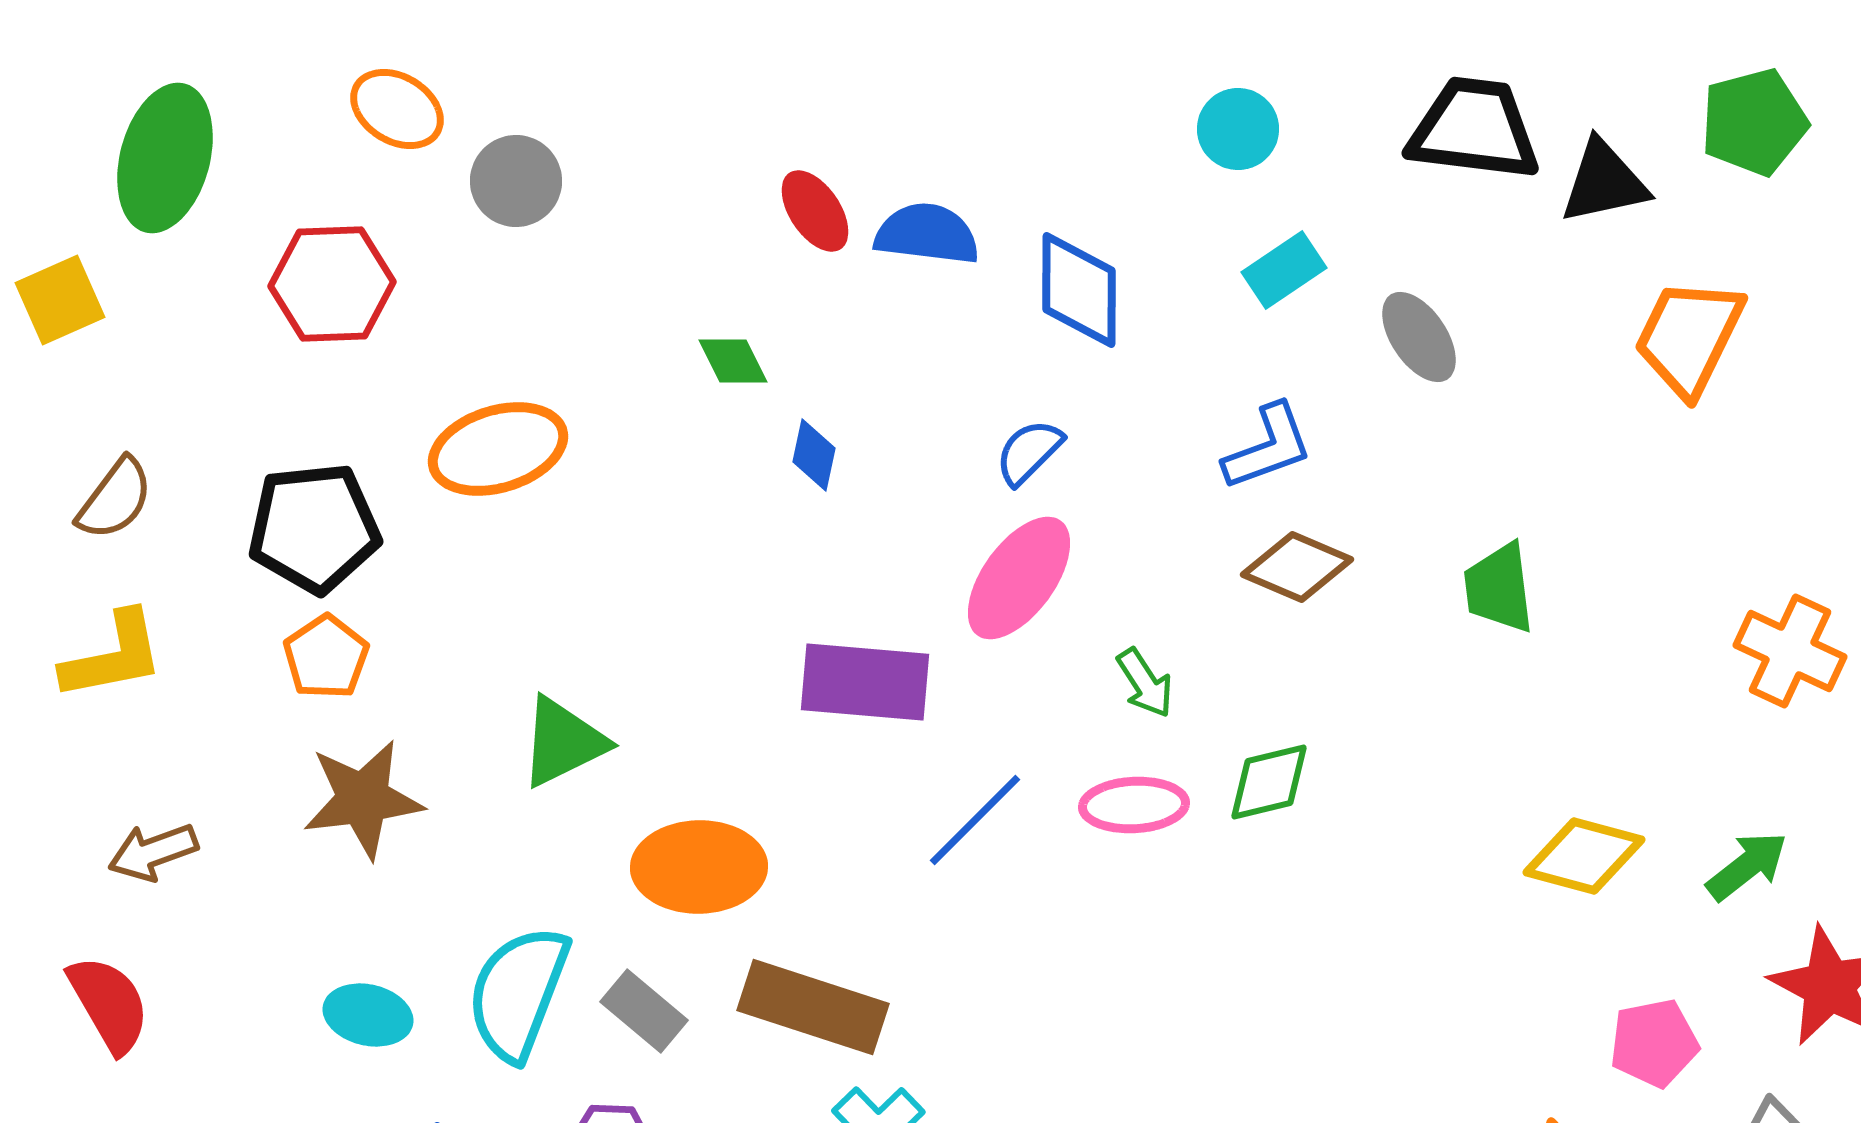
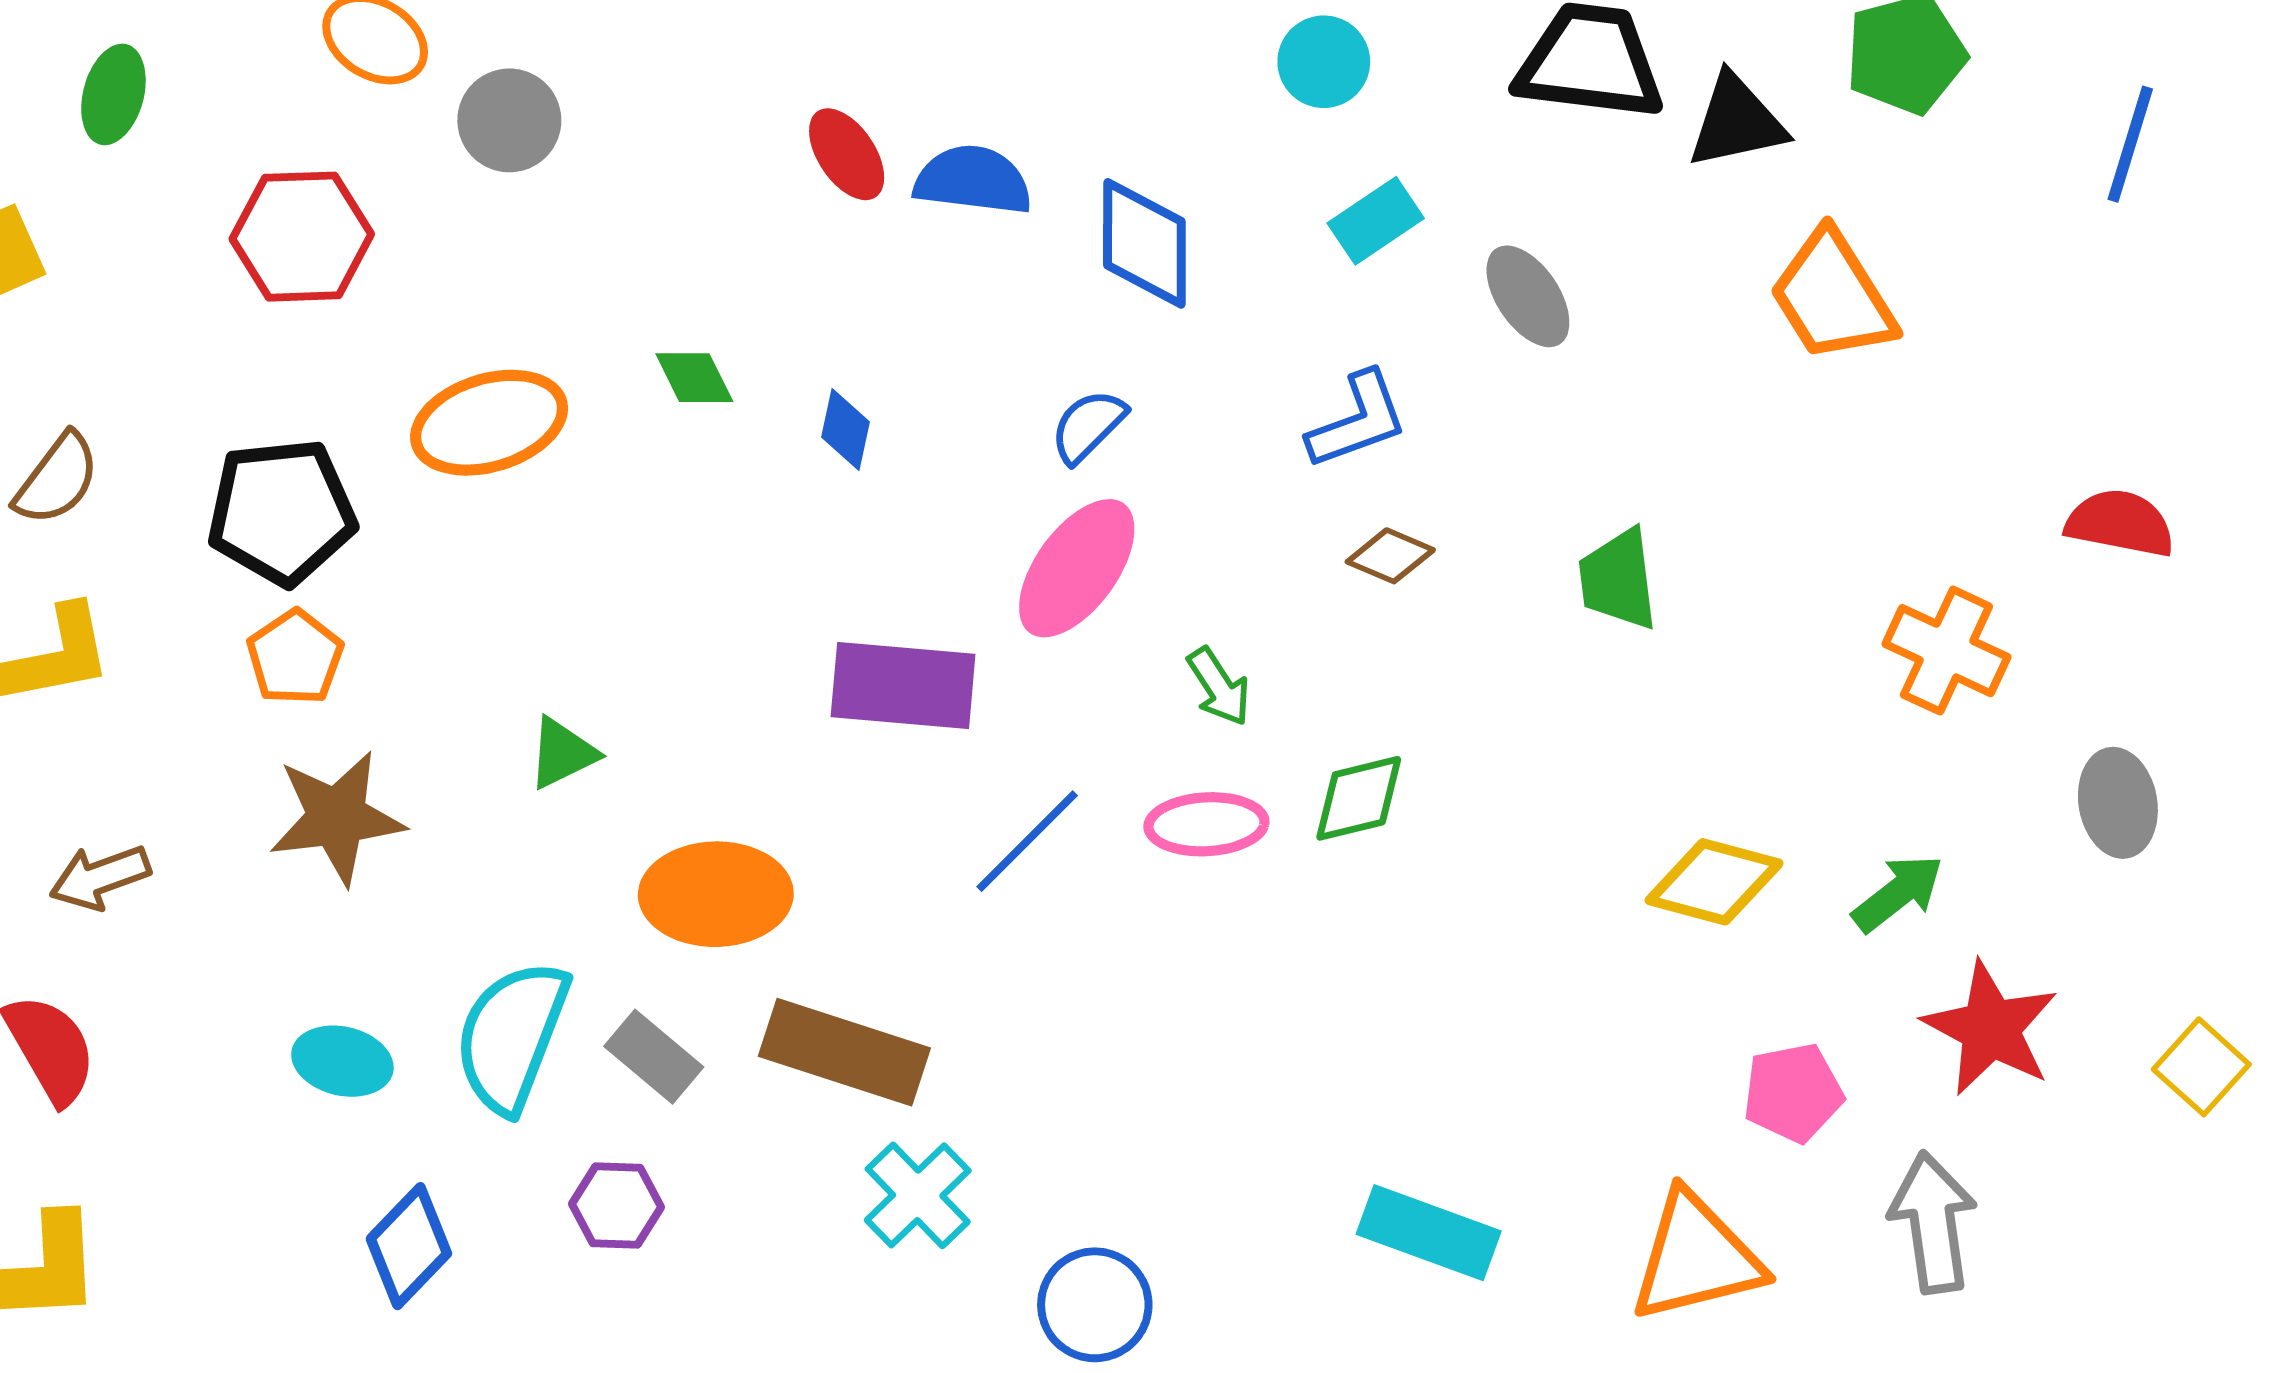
green ellipse: (165, 158) -> (113, 94), size x0.6
orange trapezoid: (1689, 337) -> (1833, 296), turned -58
green diamond: (733, 361) -> (694, 378), moved
brown diamond: (1297, 567) -> (1390, 556), size x0.7
green triangle: (563, 742) -> (562, 753), size x0.7

